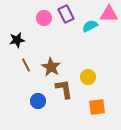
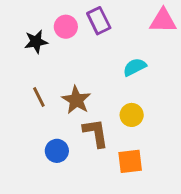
cyan semicircle: (90, 26) -> (135, 67), moved
black star: (17, 40) -> (36, 42), moved
orange square: (97, 107) -> (130, 161), moved

